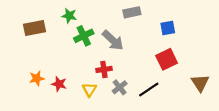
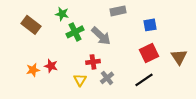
brown rectangle: (35, 28) -> (31, 25), turned 48
brown triangle: (200, 83) -> (179, 57), moved
red star: (59, 84) -> (51, 66), moved
black line: (149, 90) -> (144, 80), moved

